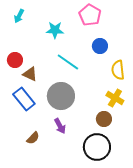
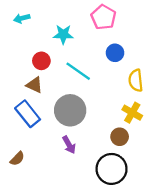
cyan arrow: (19, 16) -> (22, 18), turned 48
red circle: (15, 60) -> (41, 61), moved
brown semicircle: (33, 138) -> (17, 159), moved

